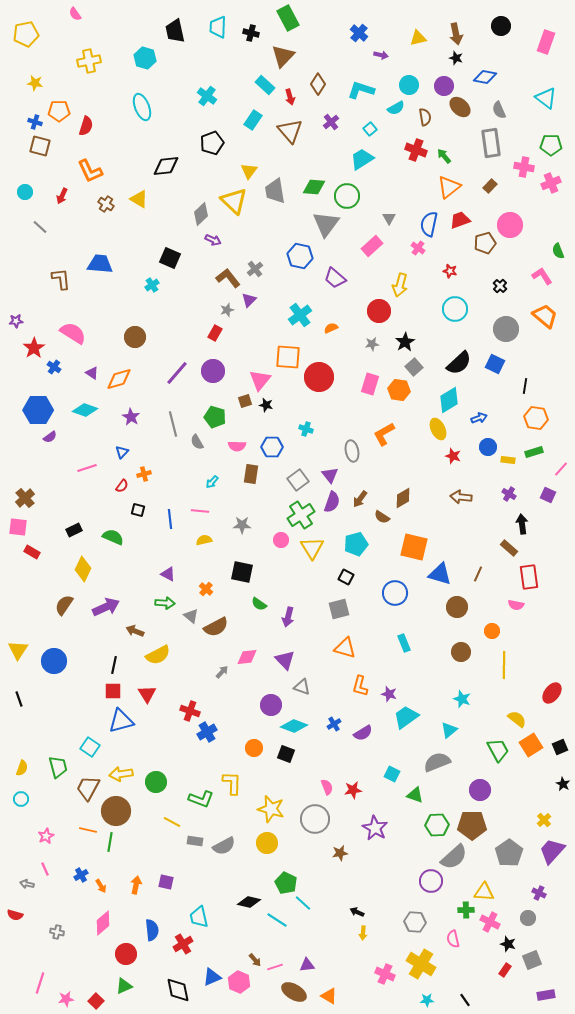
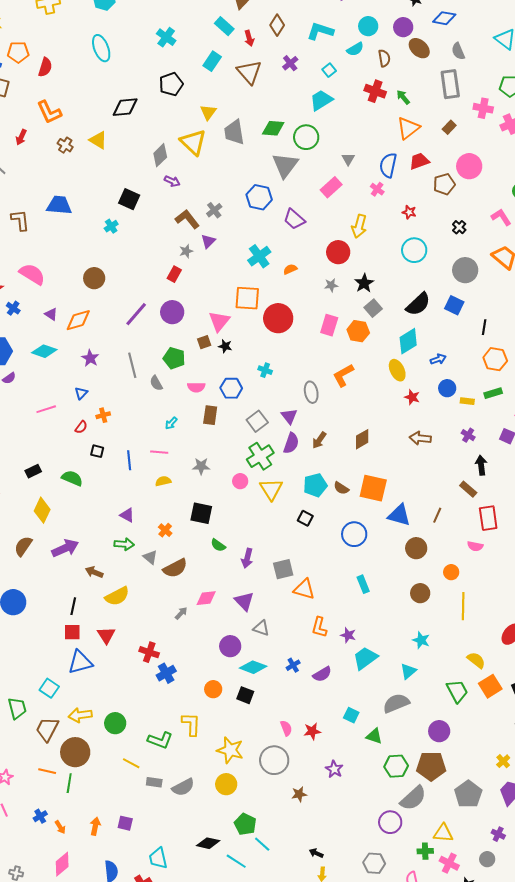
brown semicircle: (382, 517) -> (341, 488), moved
gray square: (339, 609) -> (283, 569), moved
purple star: (375, 828) -> (334, 769), size x0.7

